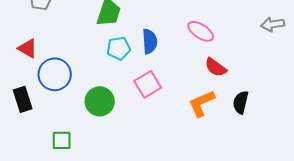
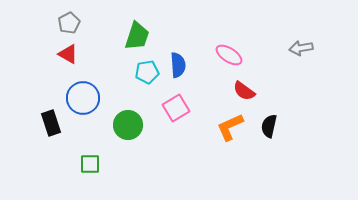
red triangle: (28, 48) -> (68, 54), moved

